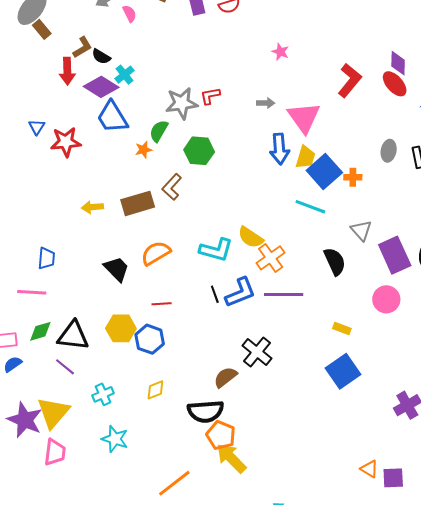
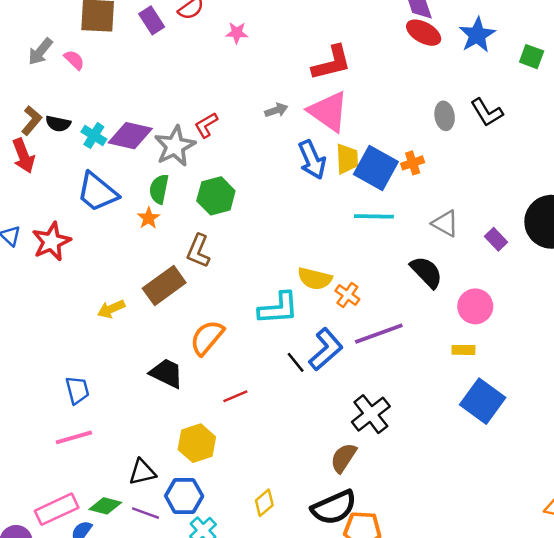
pink star: (280, 52) -> (237, 33), moved
red L-shape: (350, 80) -> (332, 63), moved, turned 56
purple diamond: (101, 87) -> (130, 136), moved
purple rectangle: (395, 255) -> (496, 239), size x0.5
orange cross: (271, 258) -> (347, 295), size x0.7
pink circle: (386, 299) -> (475, 306), moved
green diamond: (40, 331) -> (105, 506), moved, turned 50
black triangle: (73, 336) -> (142, 472), size x0.7
blue hexagon: (150, 339) -> (184, 496), moved
black cross: (257, 352) -> (371, 414), turned 32

